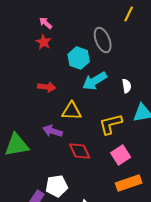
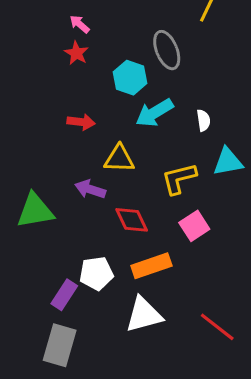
orange rectangle: (129, 183) -> (151, 266), moved

